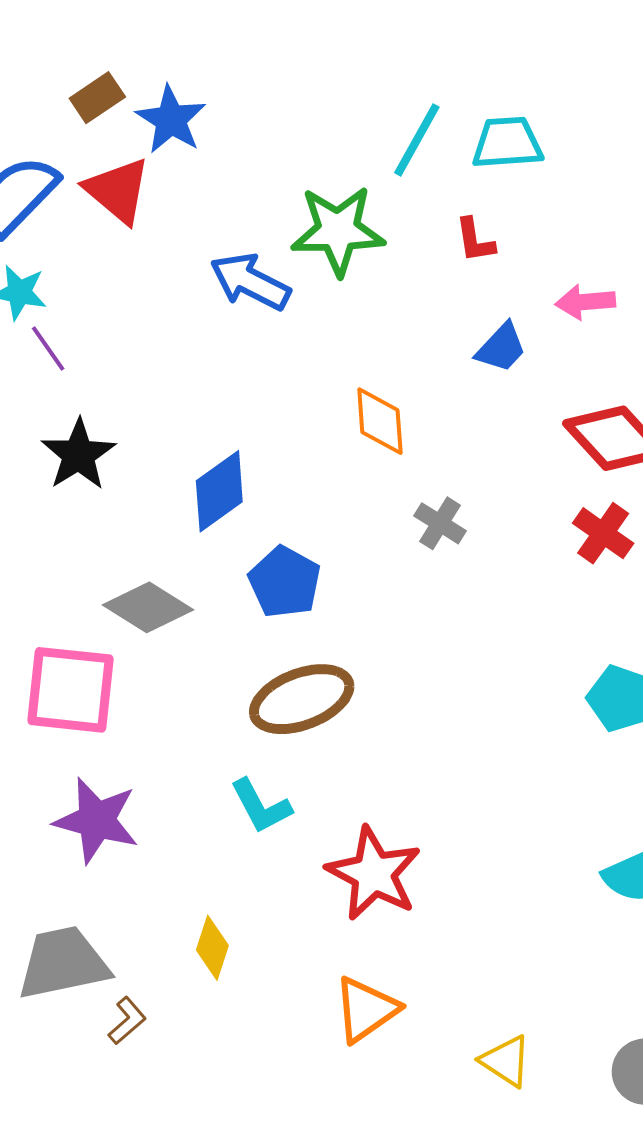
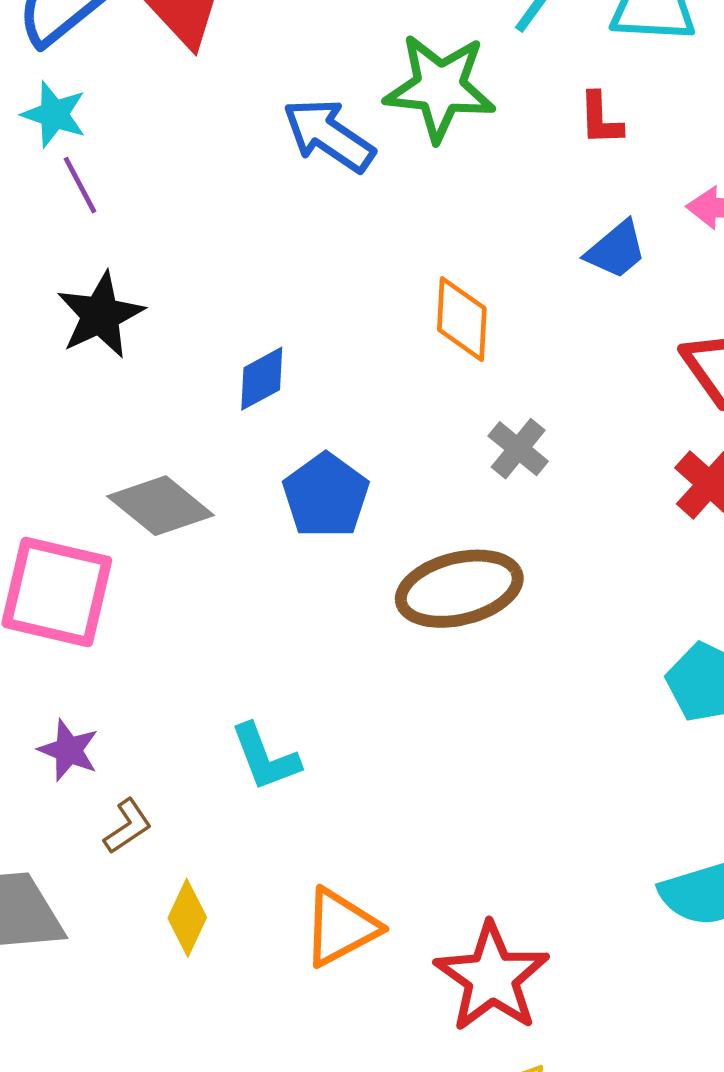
blue diamond: (219, 491) -> (262, 379), size x0.7
brown ellipse: (302, 699) -> (459, 589), moved
purple star: (96, 820) -> (69, 750), size x0.6
red star: (374, 874) -> (492, 977), moved
orange triangle: (366, 1009) -> (341, 927), moved
brown L-shape: (127, 1021) -> (128, 826), moved

